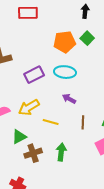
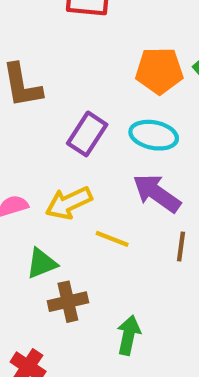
purple rectangle: (34, 75) -> (87, 134), turned -36
purple arrow: (69, 99) -> (157, 193), size x1.6
green arrow: (61, 152) -> (129, 335), moved

